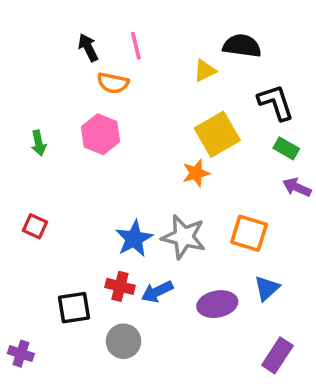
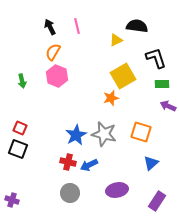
orange semicircle: (113, 83) -> (53, 52), moved, turned 108
green rectangle: (286, 148) -> (162, 84), turned -32
purple ellipse: (217, 304) -> (117, 190), moved
black square: (74, 308) -> (18, 149), moved, turned 30

